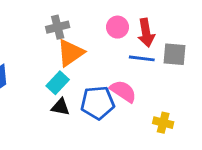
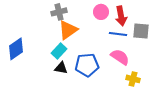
pink semicircle: (123, 91) -> (120, 57), moved

